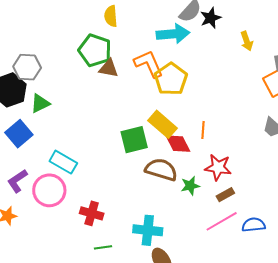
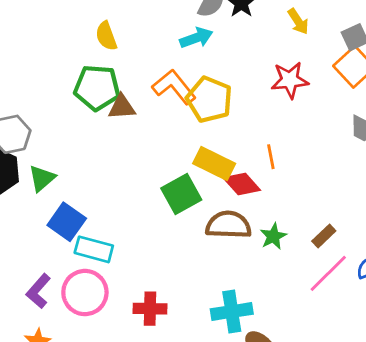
cyan arrow: (173, 34) -> (196, 38), size x0.7
blue square: (19, 134) -> (67, 222), moved
red star: (218, 167) -> (290, 80), moved

